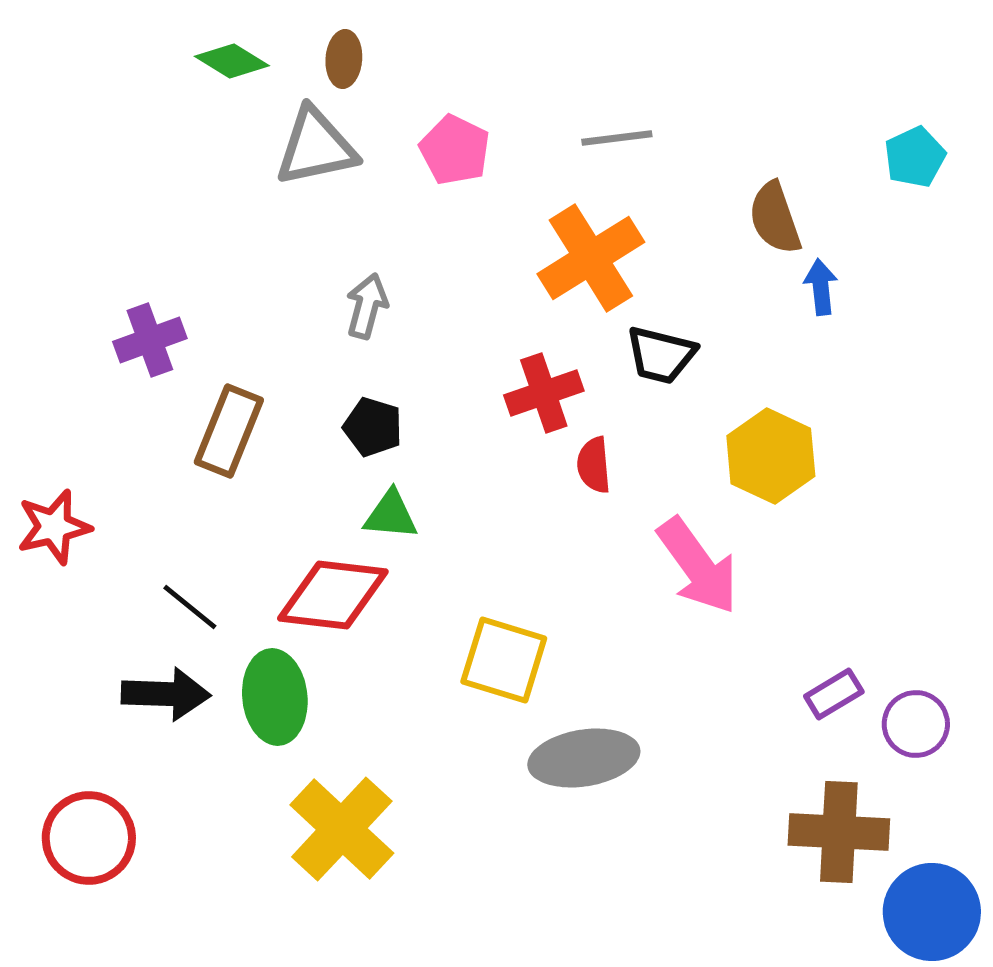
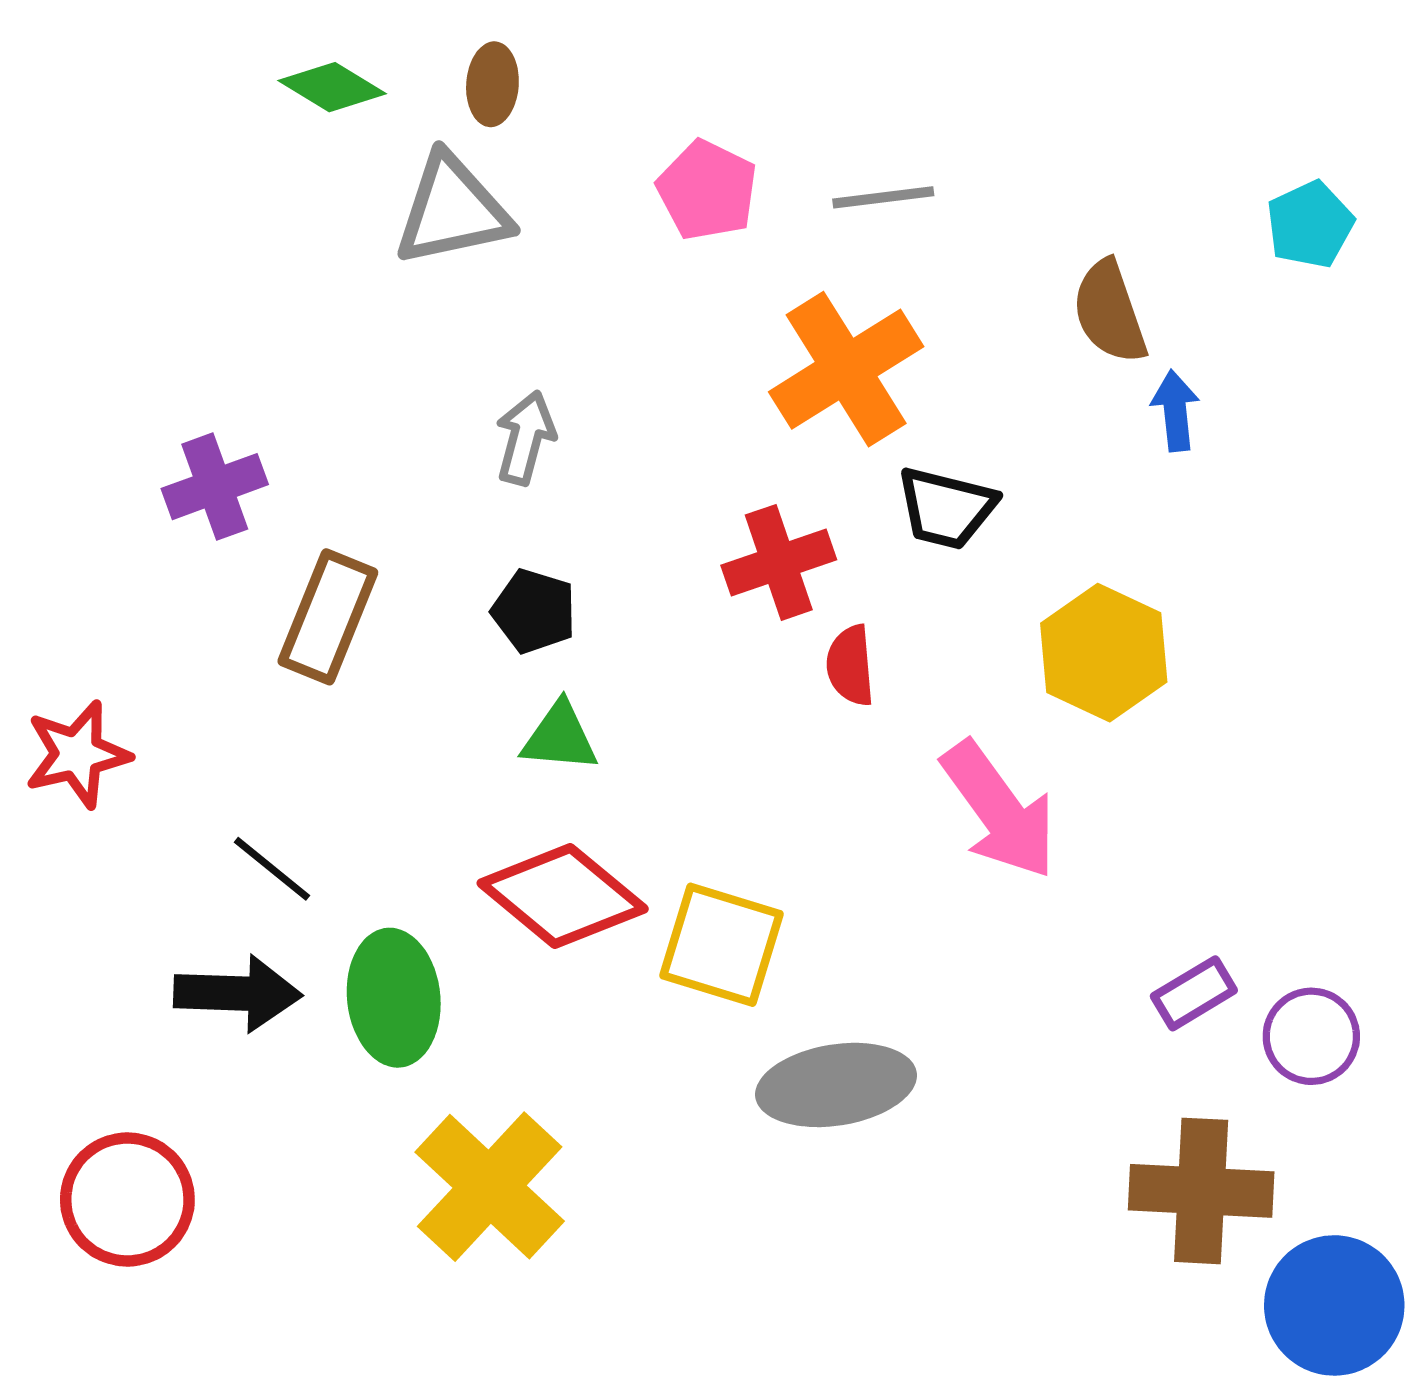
pink pentagon: (455, 150) -> (707, 190), moved
red diamond: (333, 595) -> (563, 896), moved, turned 33

